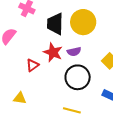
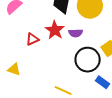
black circle: (78, 77) -> (88, 60), moved

